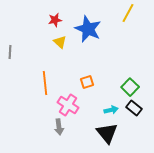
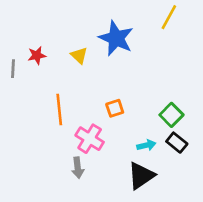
red star: (55, 20) -> (37, 55), moved
black triangle: (107, 133) -> (141, 176), turned 35

